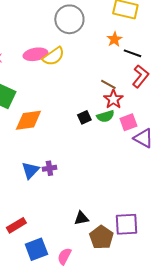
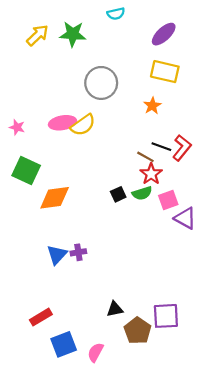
black line: (132, 53) -> (161, 147), moved

